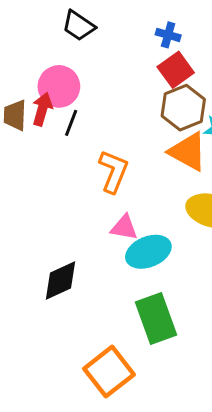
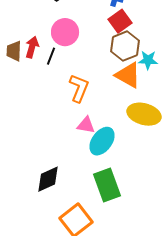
pink circle: (59, 86) -> (65, 32), moved
cyan ellipse: (148, 252) -> (102, 141), turned -32
black diamond: (60, 281) -> (48, 179), moved

